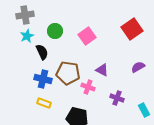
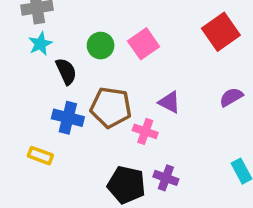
green circle: (55, 31) -> (101, 46), moved
purple cross: (117, 98) -> (166, 178), moved
yellow rectangle: (44, 103) -> (40, 156), moved

